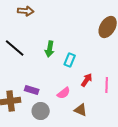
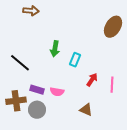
black line: (15, 48) -> (20, 63), moved
pink semicircle: (64, 93) -> (57, 92), moved, turned 48
gray circle: (41, 111) -> (37, 110), moved

